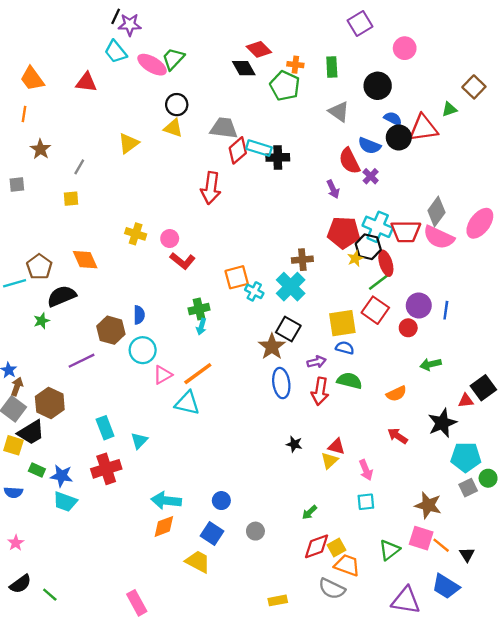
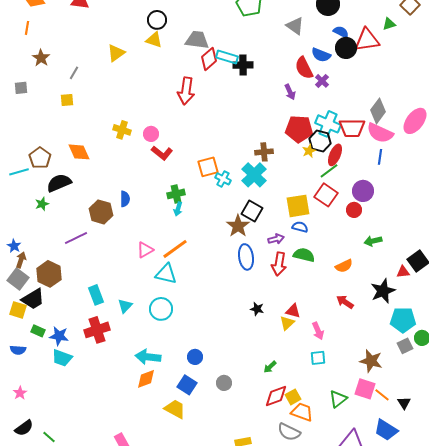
red ellipse: (386, 263) -> (335, 155), turned 40
blue line: (446, 310) -> (380, 157), moved
cyan circle: (143, 350) -> (161, 309), moved

